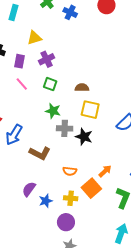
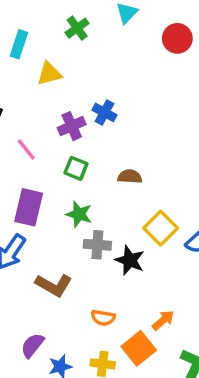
blue cross: (70, 12) -> (104, 112), moved
yellow triangle: (34, 38) -> (49, 74), moved
purple rectangle: (20, 61) -> (29, 207), moved, size x1.5
pink line: (22, 84) -> (26, 149), moved
yellow square: (90, 110) -> (161, 228), moved, turned 30

